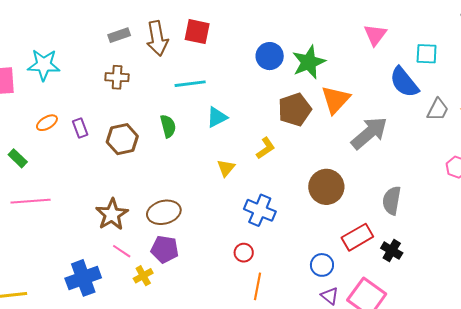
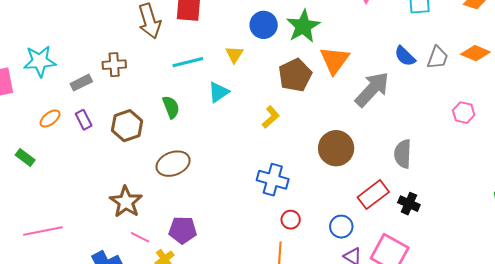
gray rectangle: (119, 35) -> (81, 83), moved
blue semicircle: (404, 82) -> (405, 56), moved, size x0.7
yellow triangle: (226, 168) -> (234, 54), moved
pink line: (31, 201) -> (43, 231), moved
brown ellipse: (164, 212) -> (173, 164), moved
red circle: (244, 253) -> (291, 220), moved

